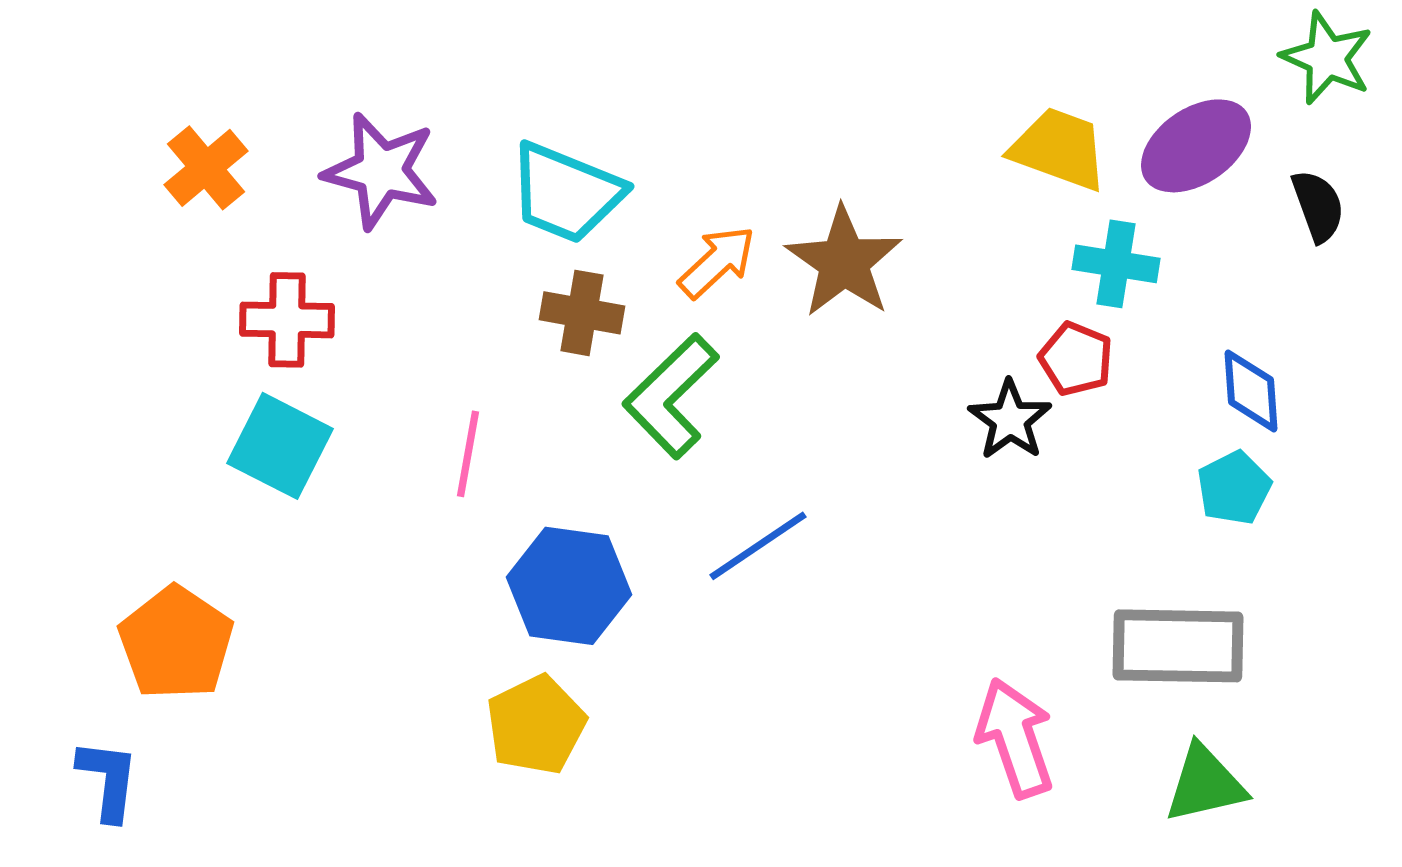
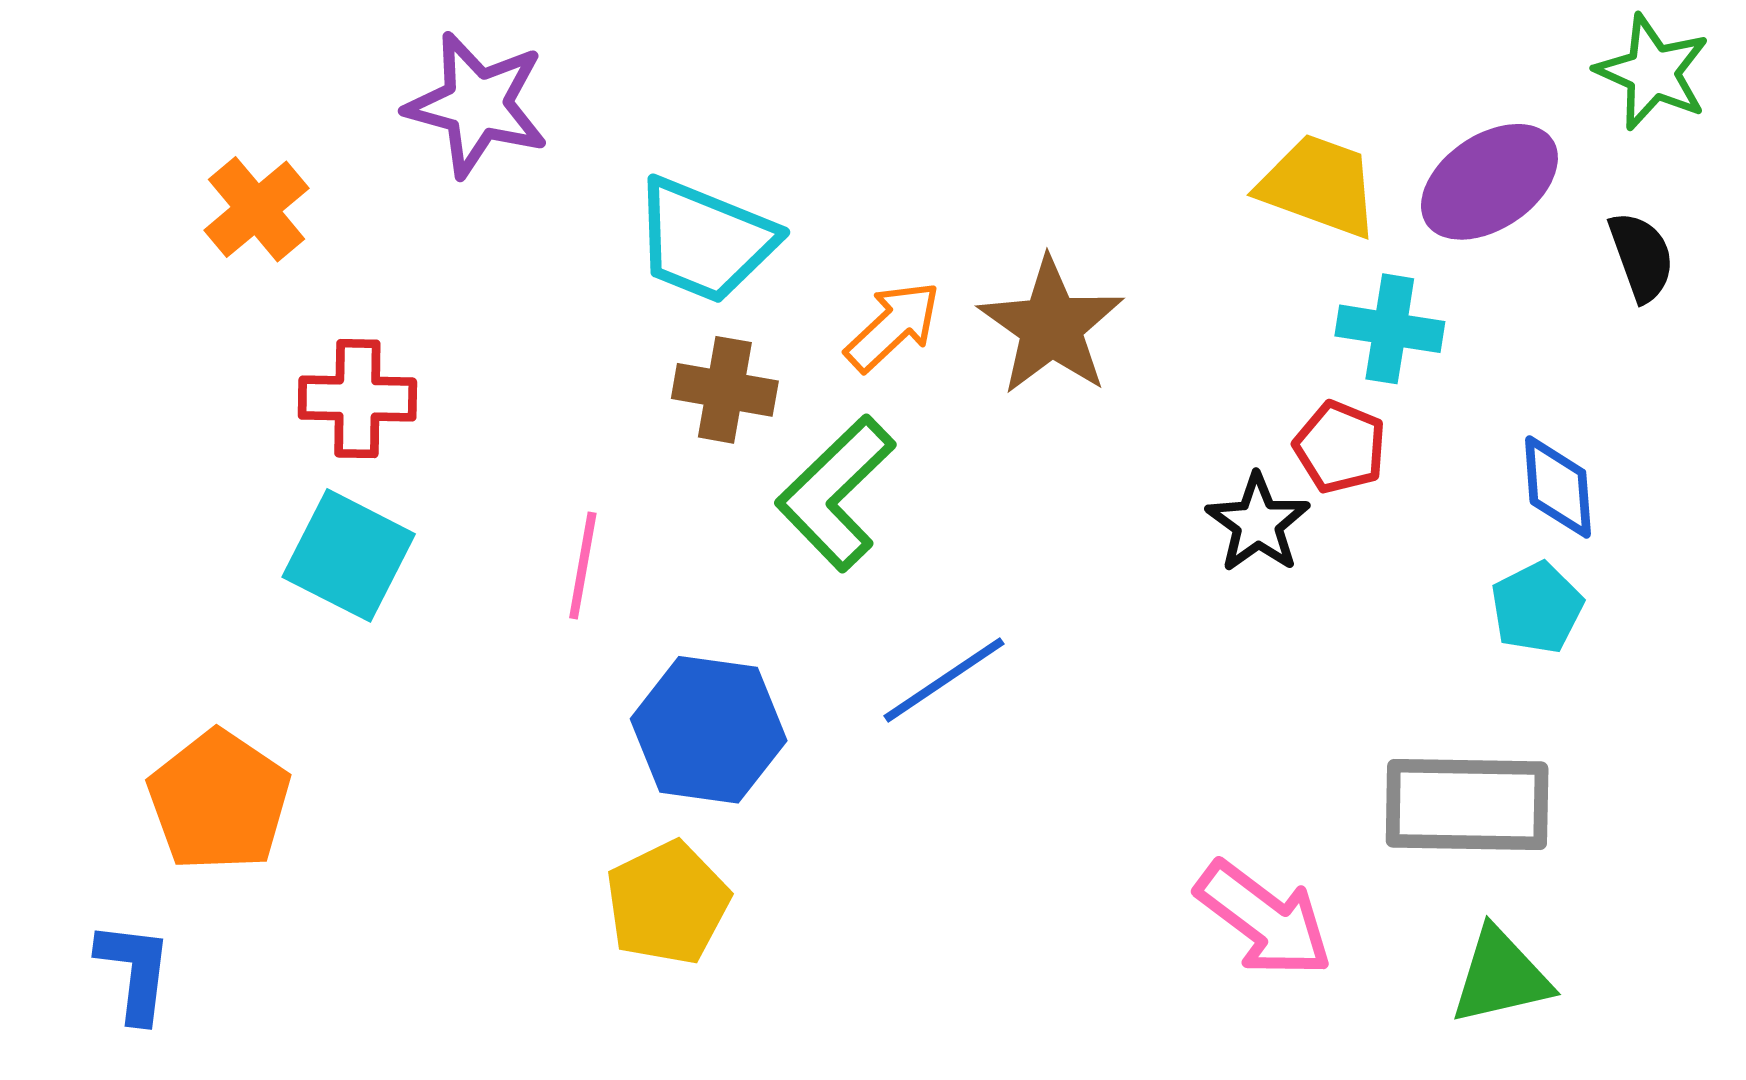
purple star: (381, 171) -> (477, 105), moved
pink arrow: (1015, 738) -> (1264, 919), turned 146

